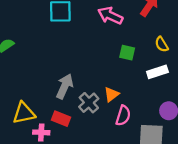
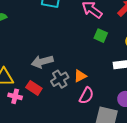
green square: (127, 53) -> (101, 36), moved
gray arrow: (65, 86) -> (42, 62), turned -140

